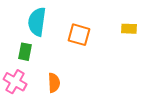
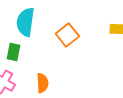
orange square: (79, 35) -> (67, 35), turned 35

